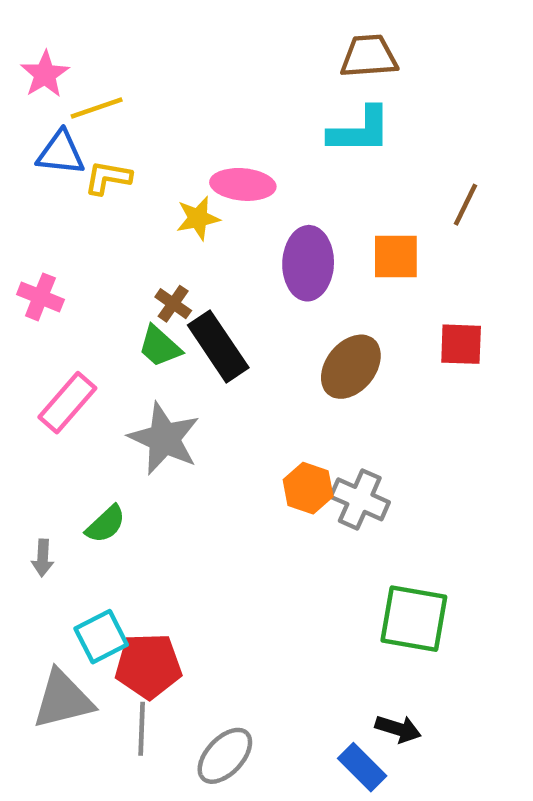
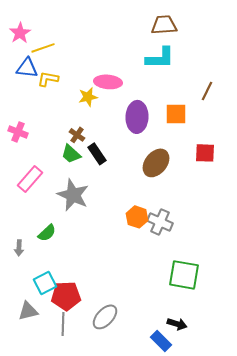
black rectangle: (218, 346) -> (97, 154), size x0.7
gray triangle: (63, 700) -> (28, 311), size x0.7
gray ellipse: (225, 756) -> (105, 317), moved

